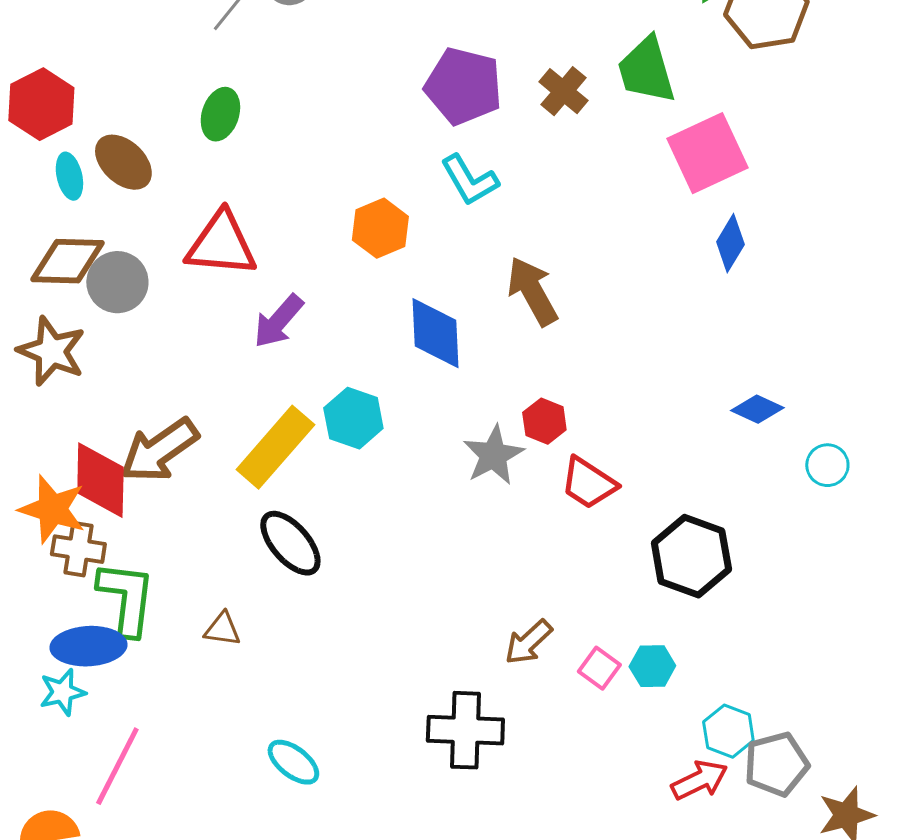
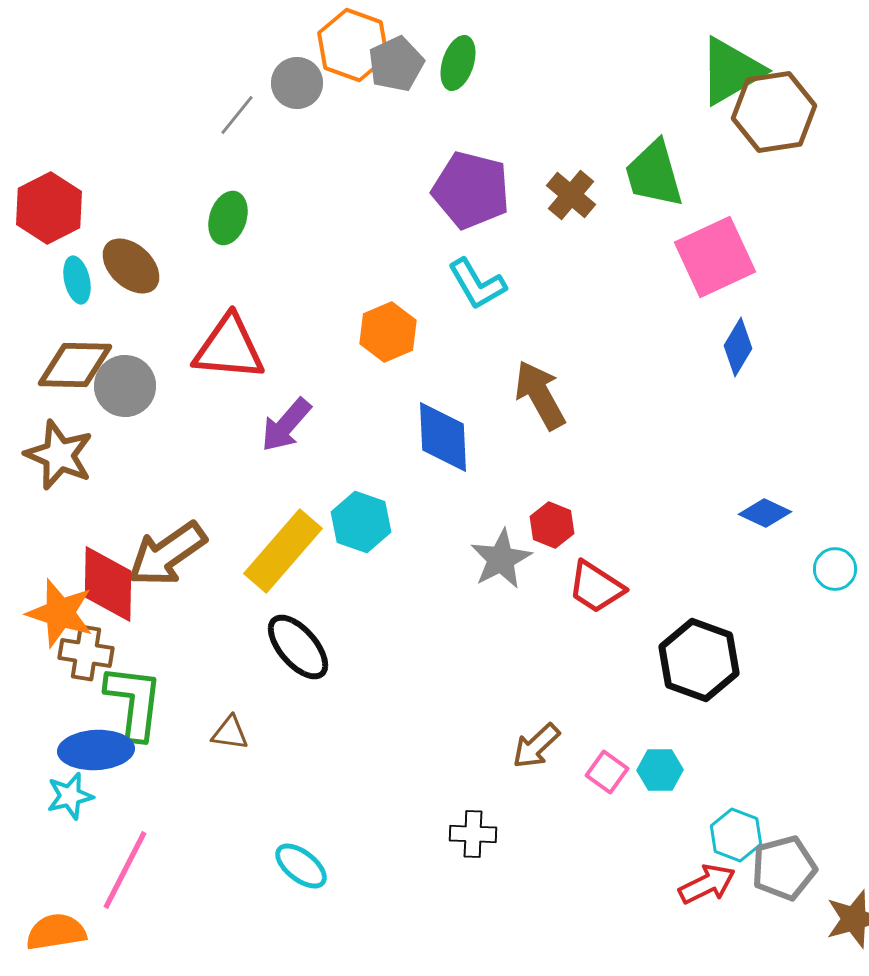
black cross: (465, 730) -> (473, 834), size x0.6

